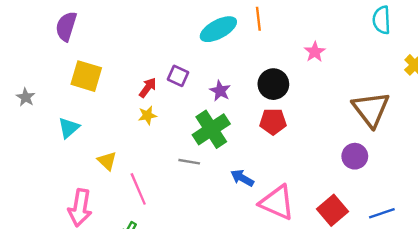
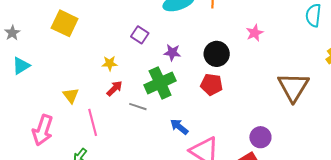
red arrow: (148, 88) -> (115, 88), moved
purple star: (220, 91) -> (172, 53), turned -30
cyan triangle: (69, 128) -> (21, 66), moved
purple circle: (355, 156) -> (260, 137), moved

